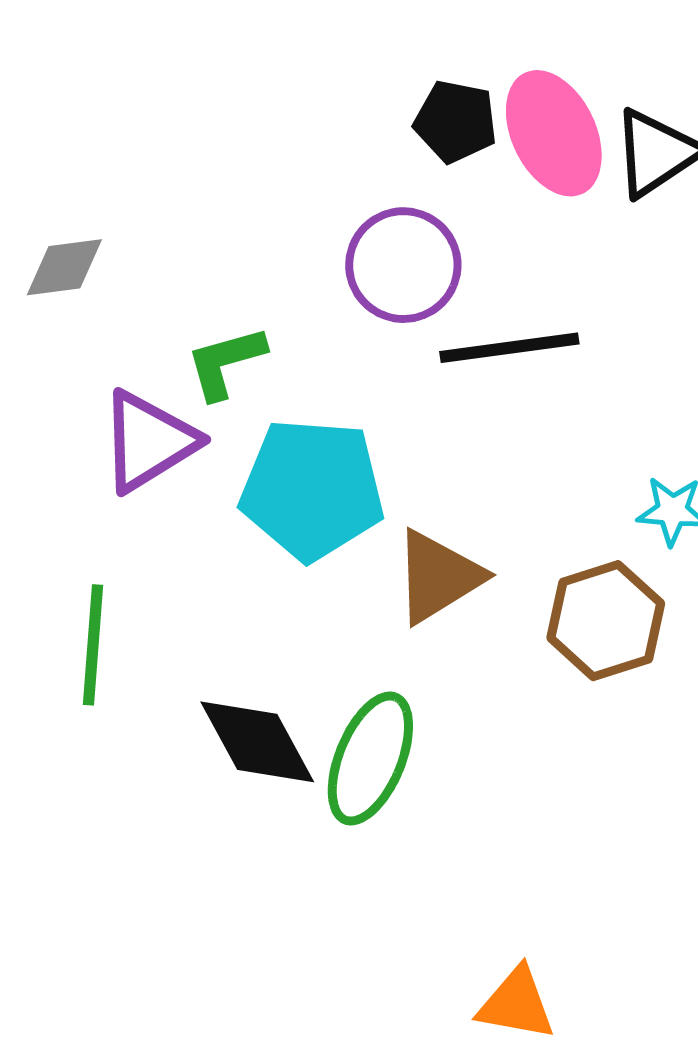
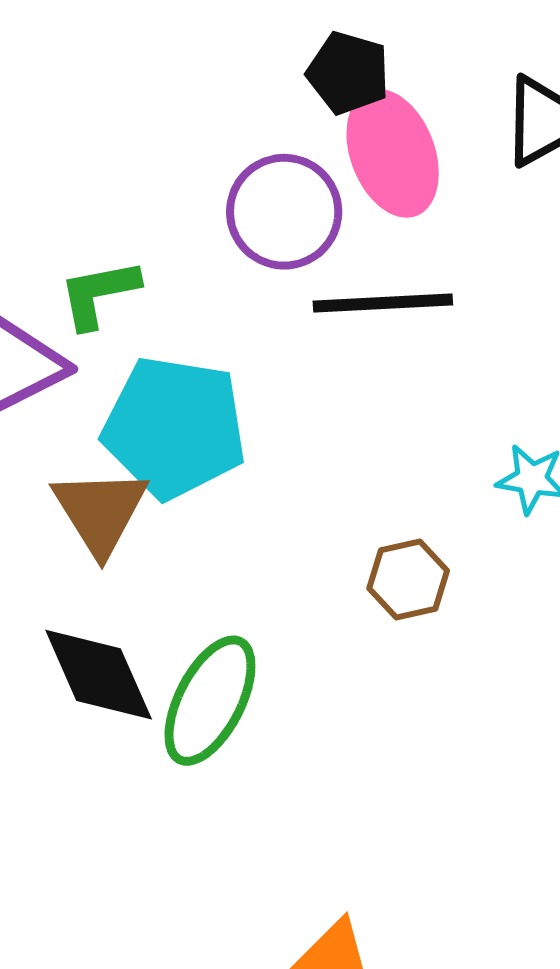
pink ellipse: (554, 133) -> (393, 153), moved
brown triangle: (438, 577) -> (100, 511), moved, turned -35
brown hexagon: (606, 621) -> (408, 580), moved, size x0.7

